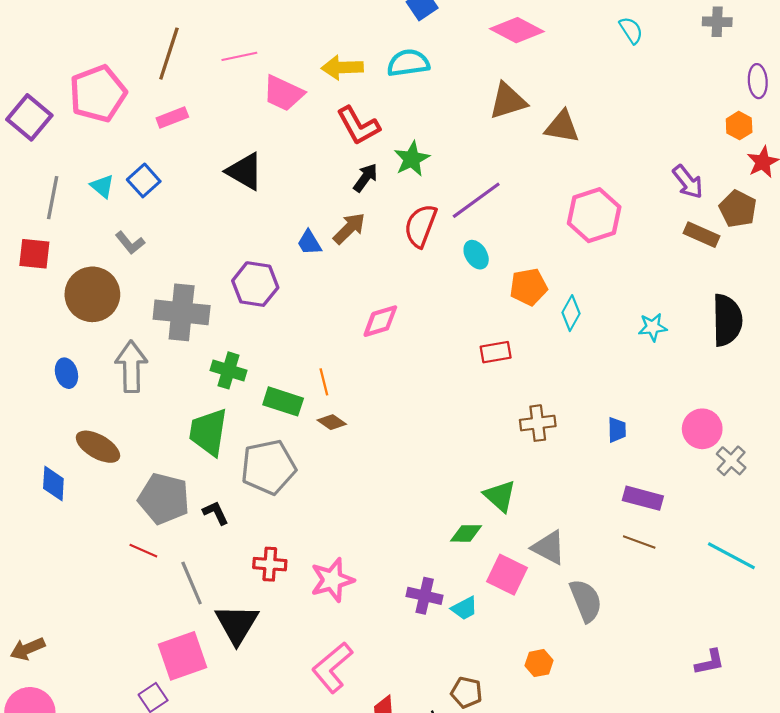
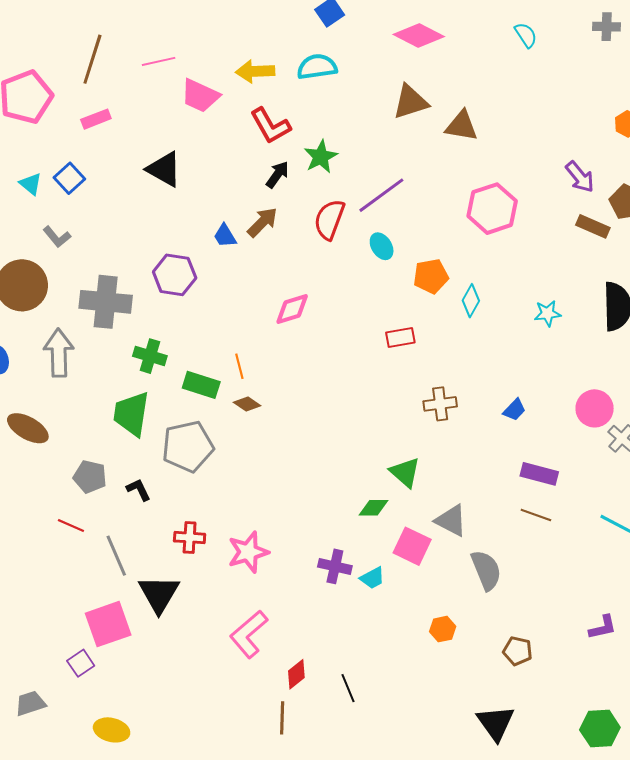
blue trapezoid: (617, 430) -> (515, 410), turned 45
gray pentagon: (164, 499) -> (90, 477), size x0.7
brown pentagon: (467, 692) -> (518, 651), moved

